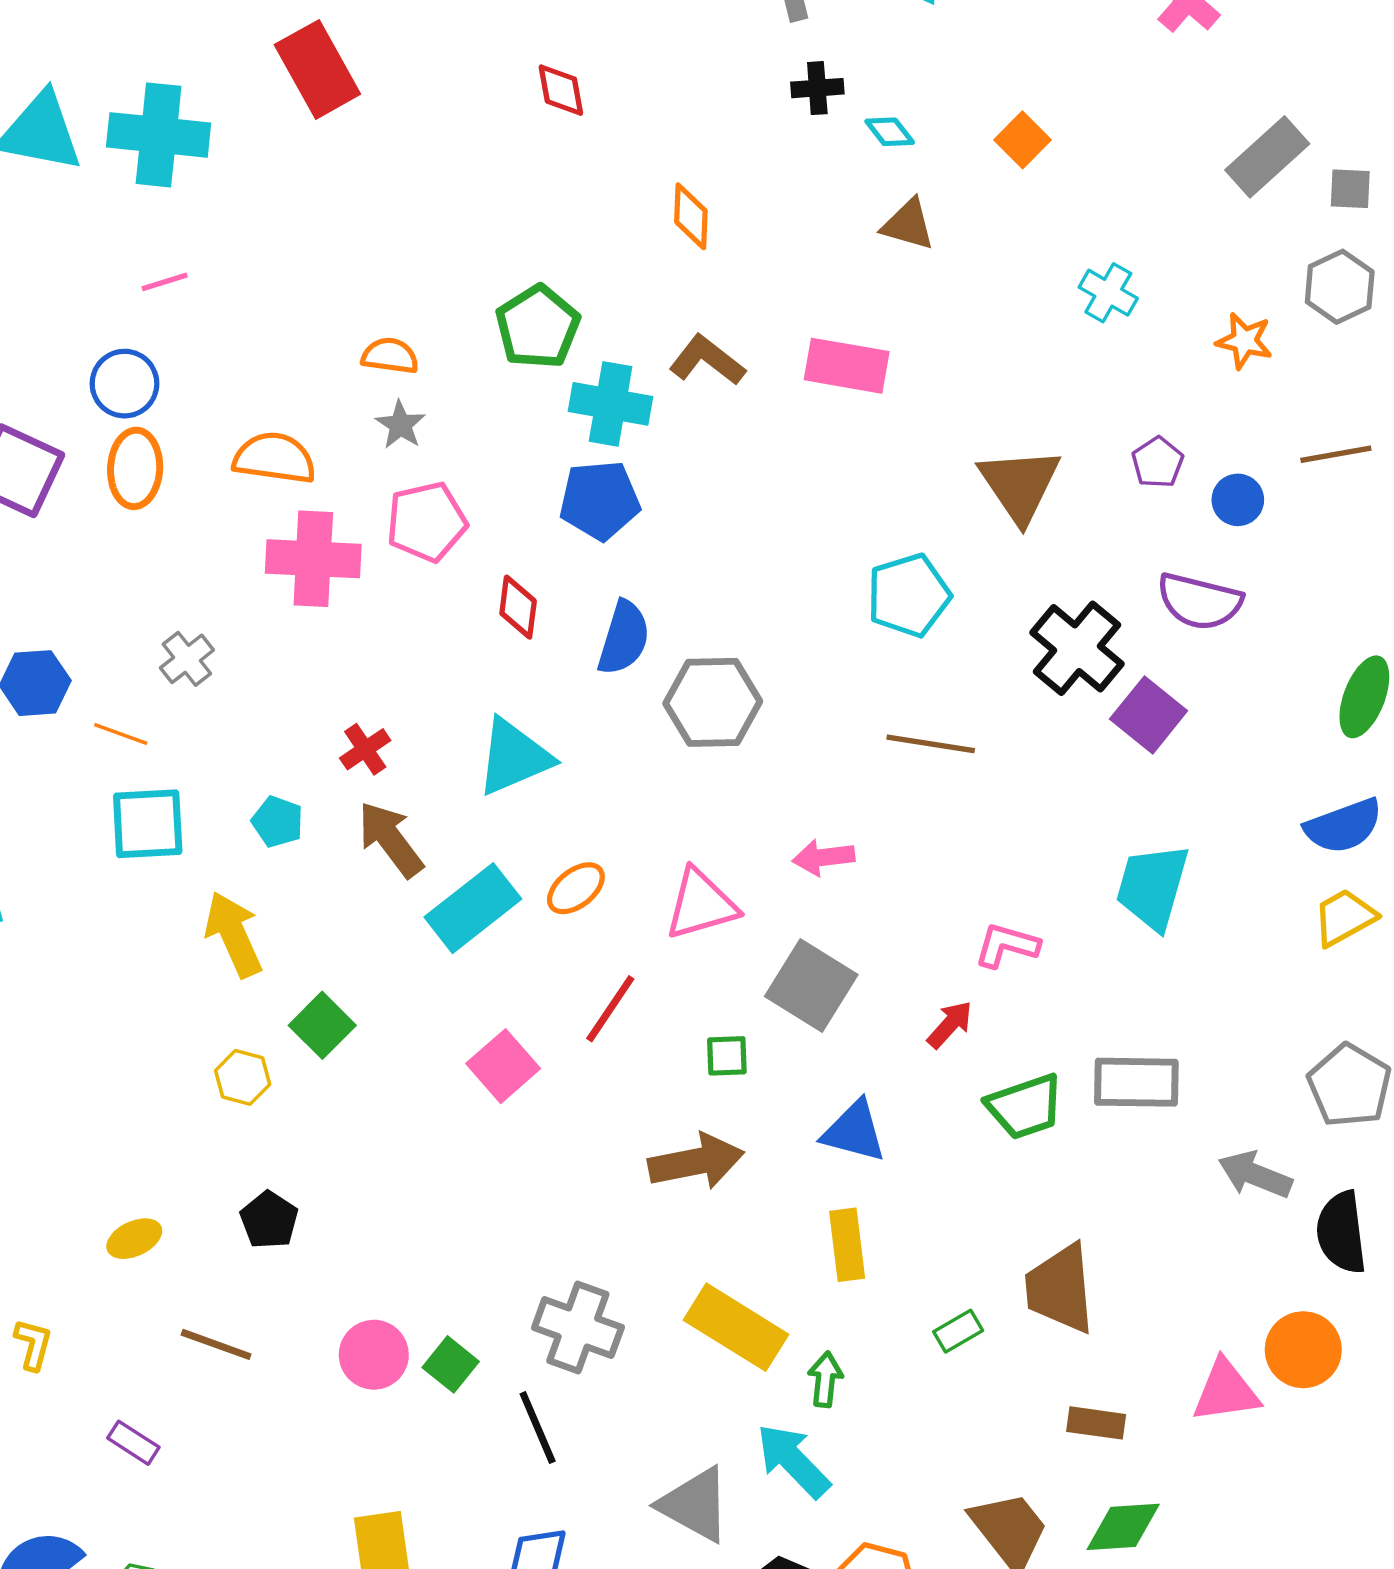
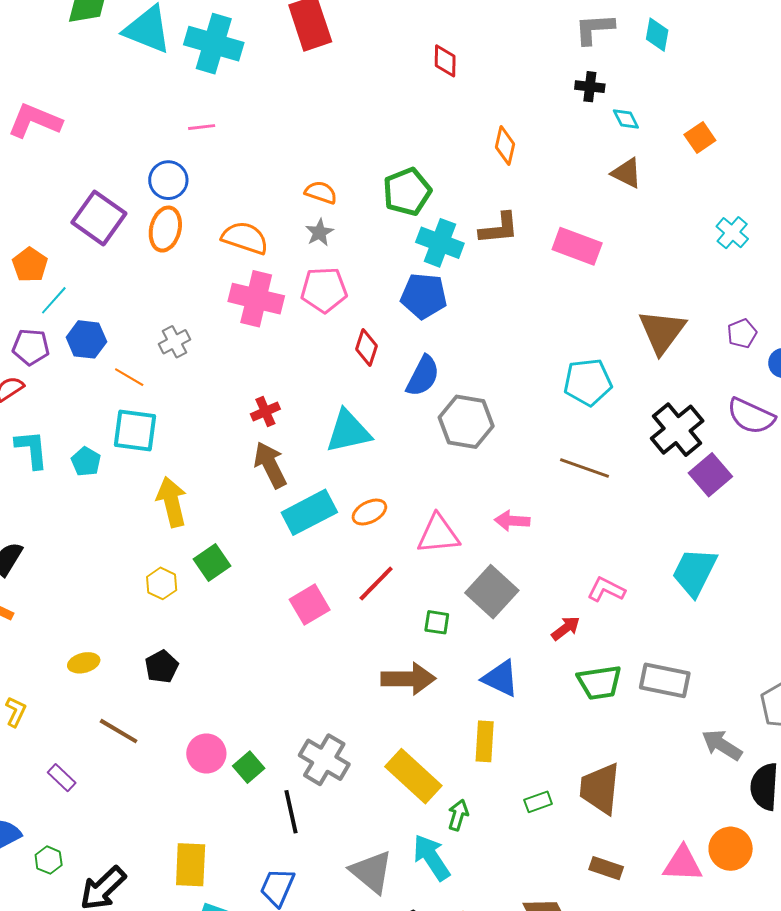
brown L-shape: (707, 360) -> (499, 228), turned 126
cyan pentagon: (278, 822) -> (86, 462), moved

